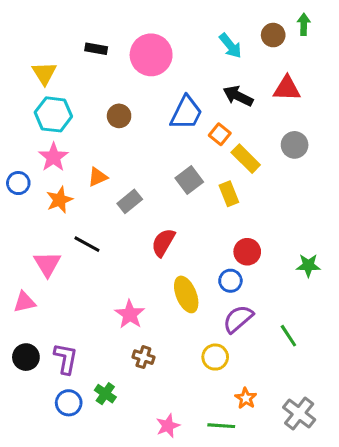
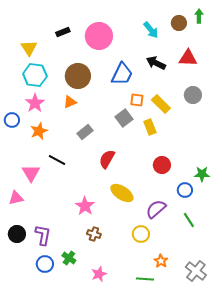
black rectangle: (96, 49) -> (63, 32), turned -32
brown circle: (119, 116) -> (78, 76), size x1.6
orange square: (220, 134) -> (137, 100), moved, turned -32
orange triangle: (98, 177) -> (70, 102), moved
blue circle: (230, 281) -> (185, 190), moved
yellow ellipse: (186, 294) -> (122, 193), turned -35
pink star: (168, 426) -> (99, 274), moved

